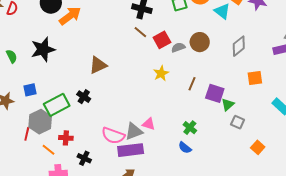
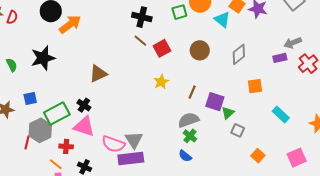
gray semicircle: (178, 47) -> (188, 120), moved, size x1.5
pink triangle: (149, 124) -> (84, 126), moved, size x1.6
gray triangle: (134, 131) -> (134, 140), turned -42
orange line: (49, 150) -> (56, 164), moved

